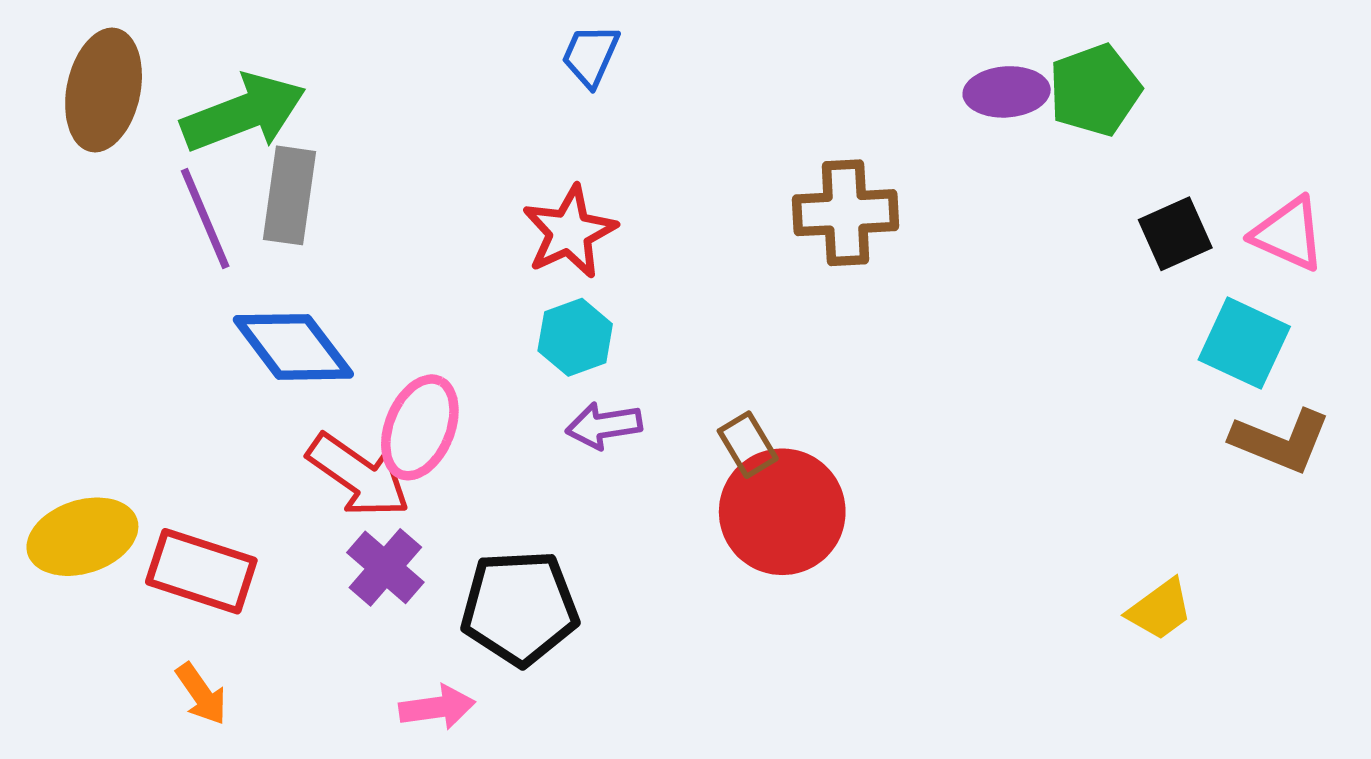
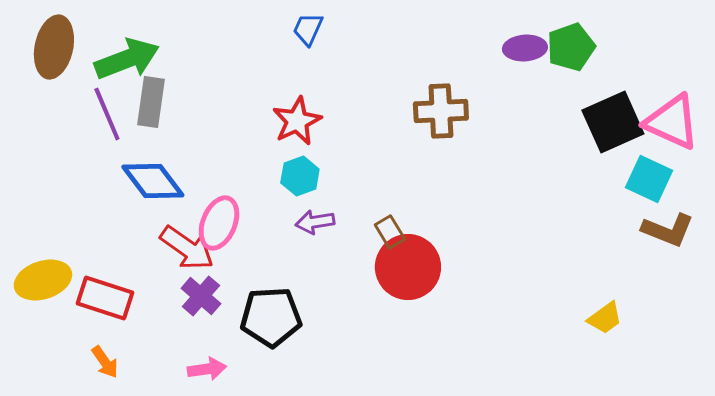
black square: (1175, 234) -> (613, 122), size x1.6
pink triangle: (1288, 234) -> (672, 122), size x1.4
pink arrow: (437, 707) -> (207, 369), moved

